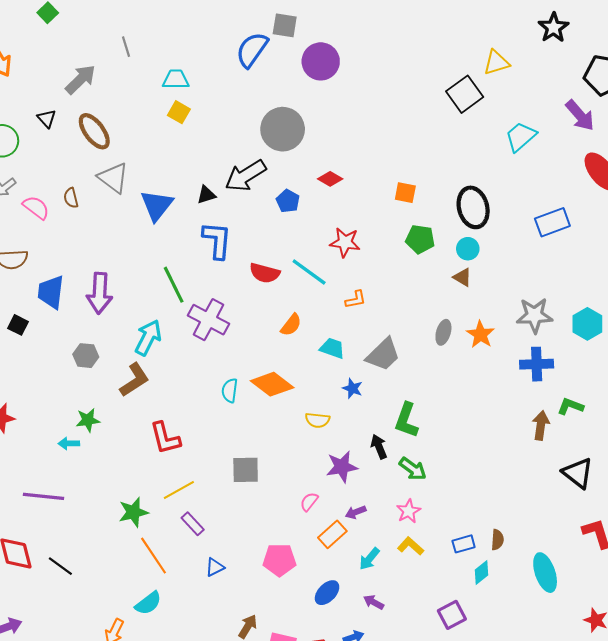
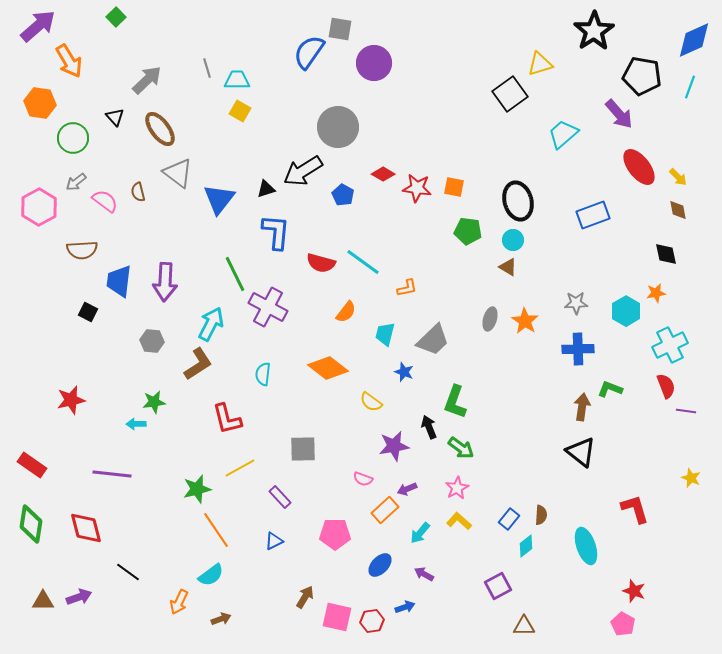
black star: (553, 28) -> (594, 31), size x1.4
gray line: (126, 47) -> (207, 68), moved
red star: (345, 242) -> (417, 188), moved
gray star: (534, 315) -> (576, 303), size x0.7
cyan trapezoid: (332, 348) -> (385, 334), turned -95
cyan semicircle: (230, 391) -> (263, 374), moved
yellow semicircle: (318, 420) -> (371, 402), turned 30
black triangle: (578, 473) -> (581, 452), moved
pink semicircle: (309, 502) -> (363, 479), turned -108
purple rectangle: (193, 524) -> (280, 497), moved
blue rectangle: (464, 544) -> (509, 519), turned -35
black line: (60, 566) -> (128, 572), moved

